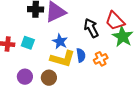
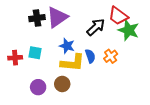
black arrow: (91, 28) -> (96, 27), turned 84

